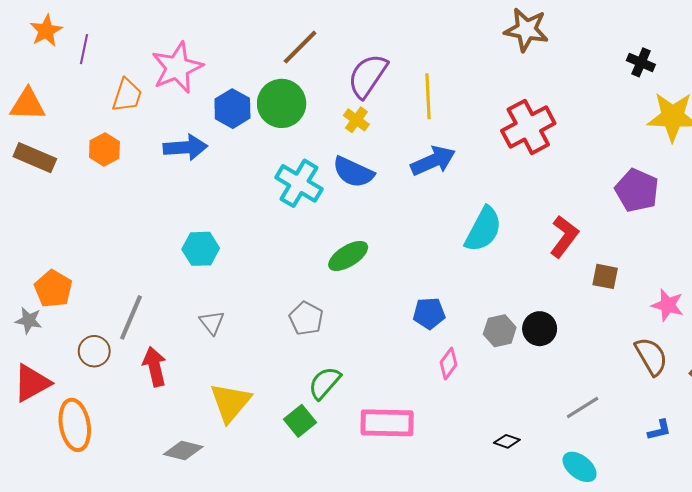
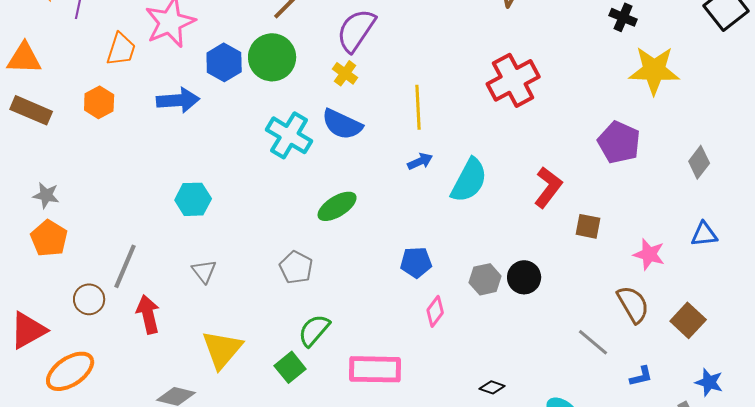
yellow line: (428, 96) -> (418, 107), moved
blue arrow: (433, 161) -> (420, 161), moved, size x0.6
gray star: (29, 320) -> (46, 195), moved
gray line: (583, 408) -> (593, 342), moved, turned 72
orange ellipse: (75, 425) -> (70, 371), turned 66

